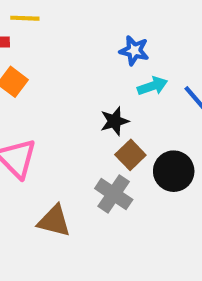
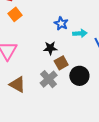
blue star: (134, 51) -> (61, 23), moved
black star: (114, 121) -> (50, 48), moved

